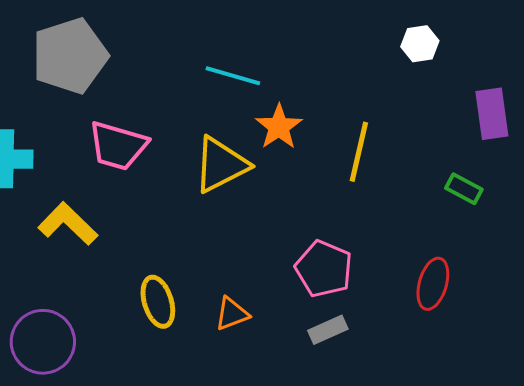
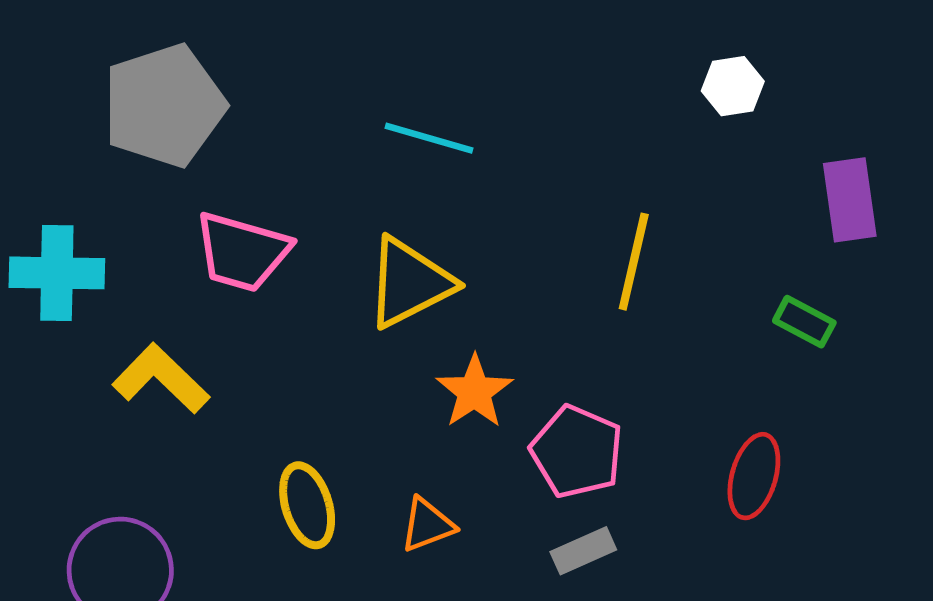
orange star: (279, 127) -> (474, 392), moved

